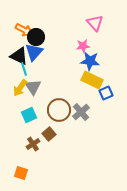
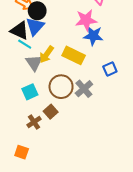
pink star: (83, 46) -> (86, 20), size x1.5
cyan line: (24, 69) -> (25, 44), turned -40
yellow rectangle: (92, 80) -> (74, 55), moved
yellow arrow: (20, 88) -> (47, 54), moved

